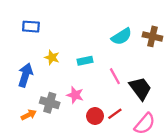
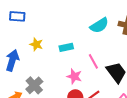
pink star: (75, 95) -> (74, 76), moved
gray cross: (50, 103) -> (34, 85), turned 30

